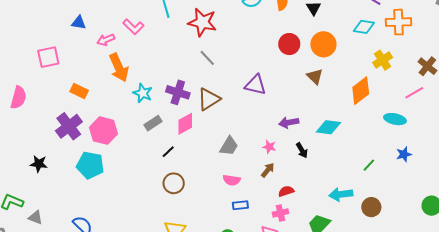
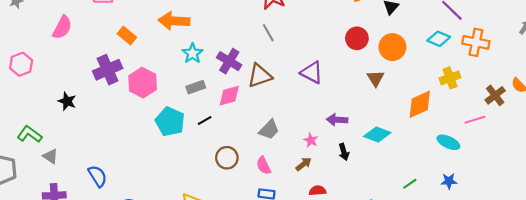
orange arrow: (119, 68) -> (174, 21), turned 104
cyan pentagon: (90, 165) -> (170, 122), moved
pink semicircle: (232, 180) -> (264, 166), turned 42
brown circle: (174, 183) -> (227, 158), moved

